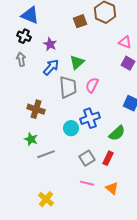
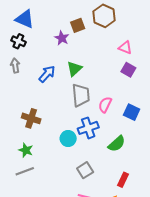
purple star: (50, 44) -> (62, 38), moved
pink semicircle: (92, 85) -> (105, 105), moved
gray trapezoid: (68, 87) -> (81, 95), moved
gray line: (46, 154) -> (25, 171), moved
red rectangle: (108, 158) -> (123, 180), moved

